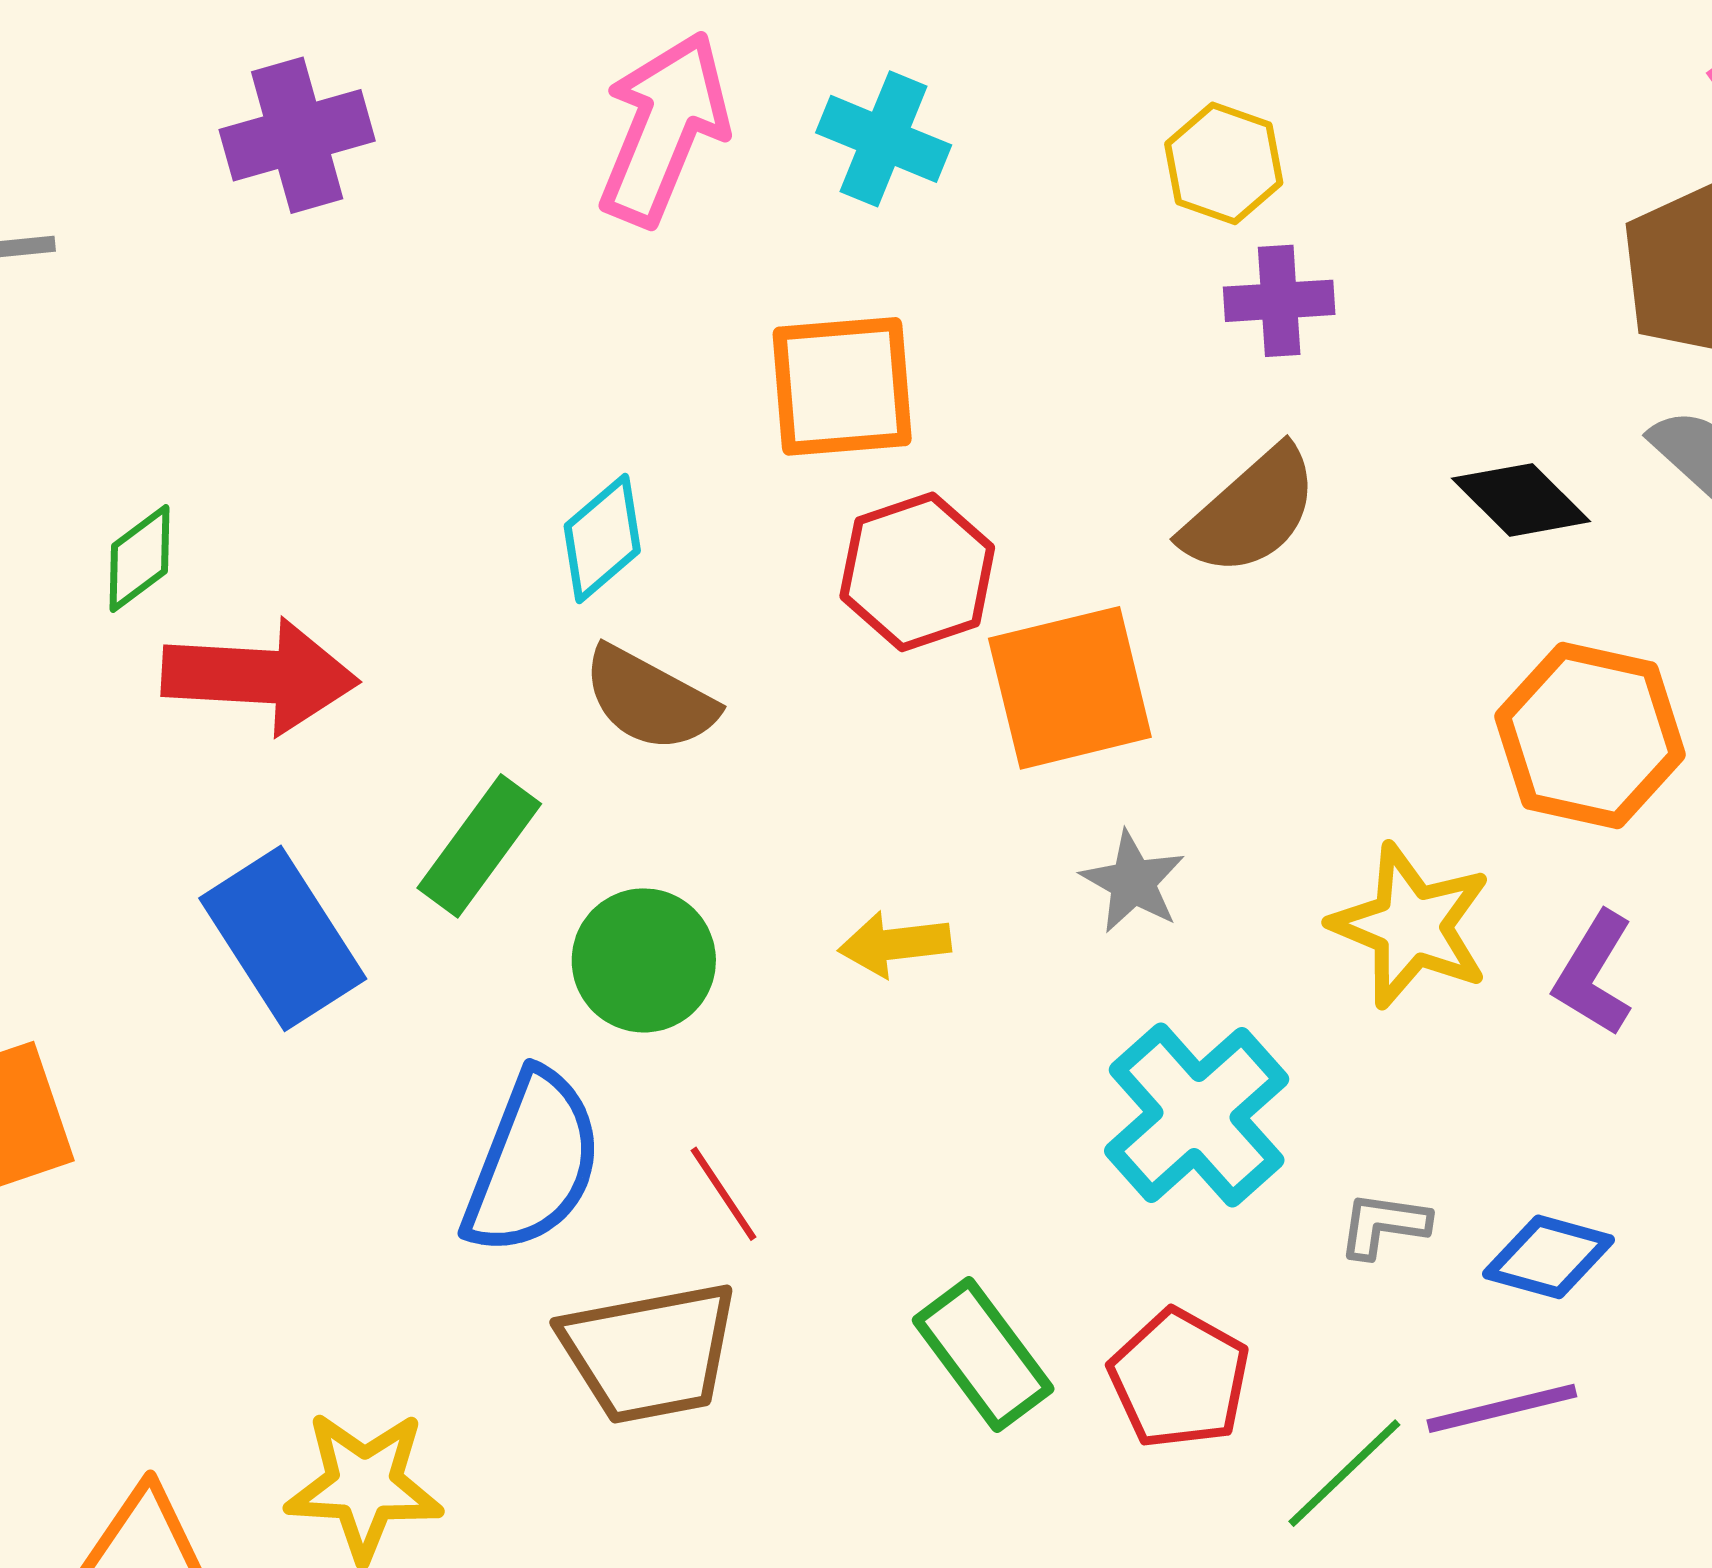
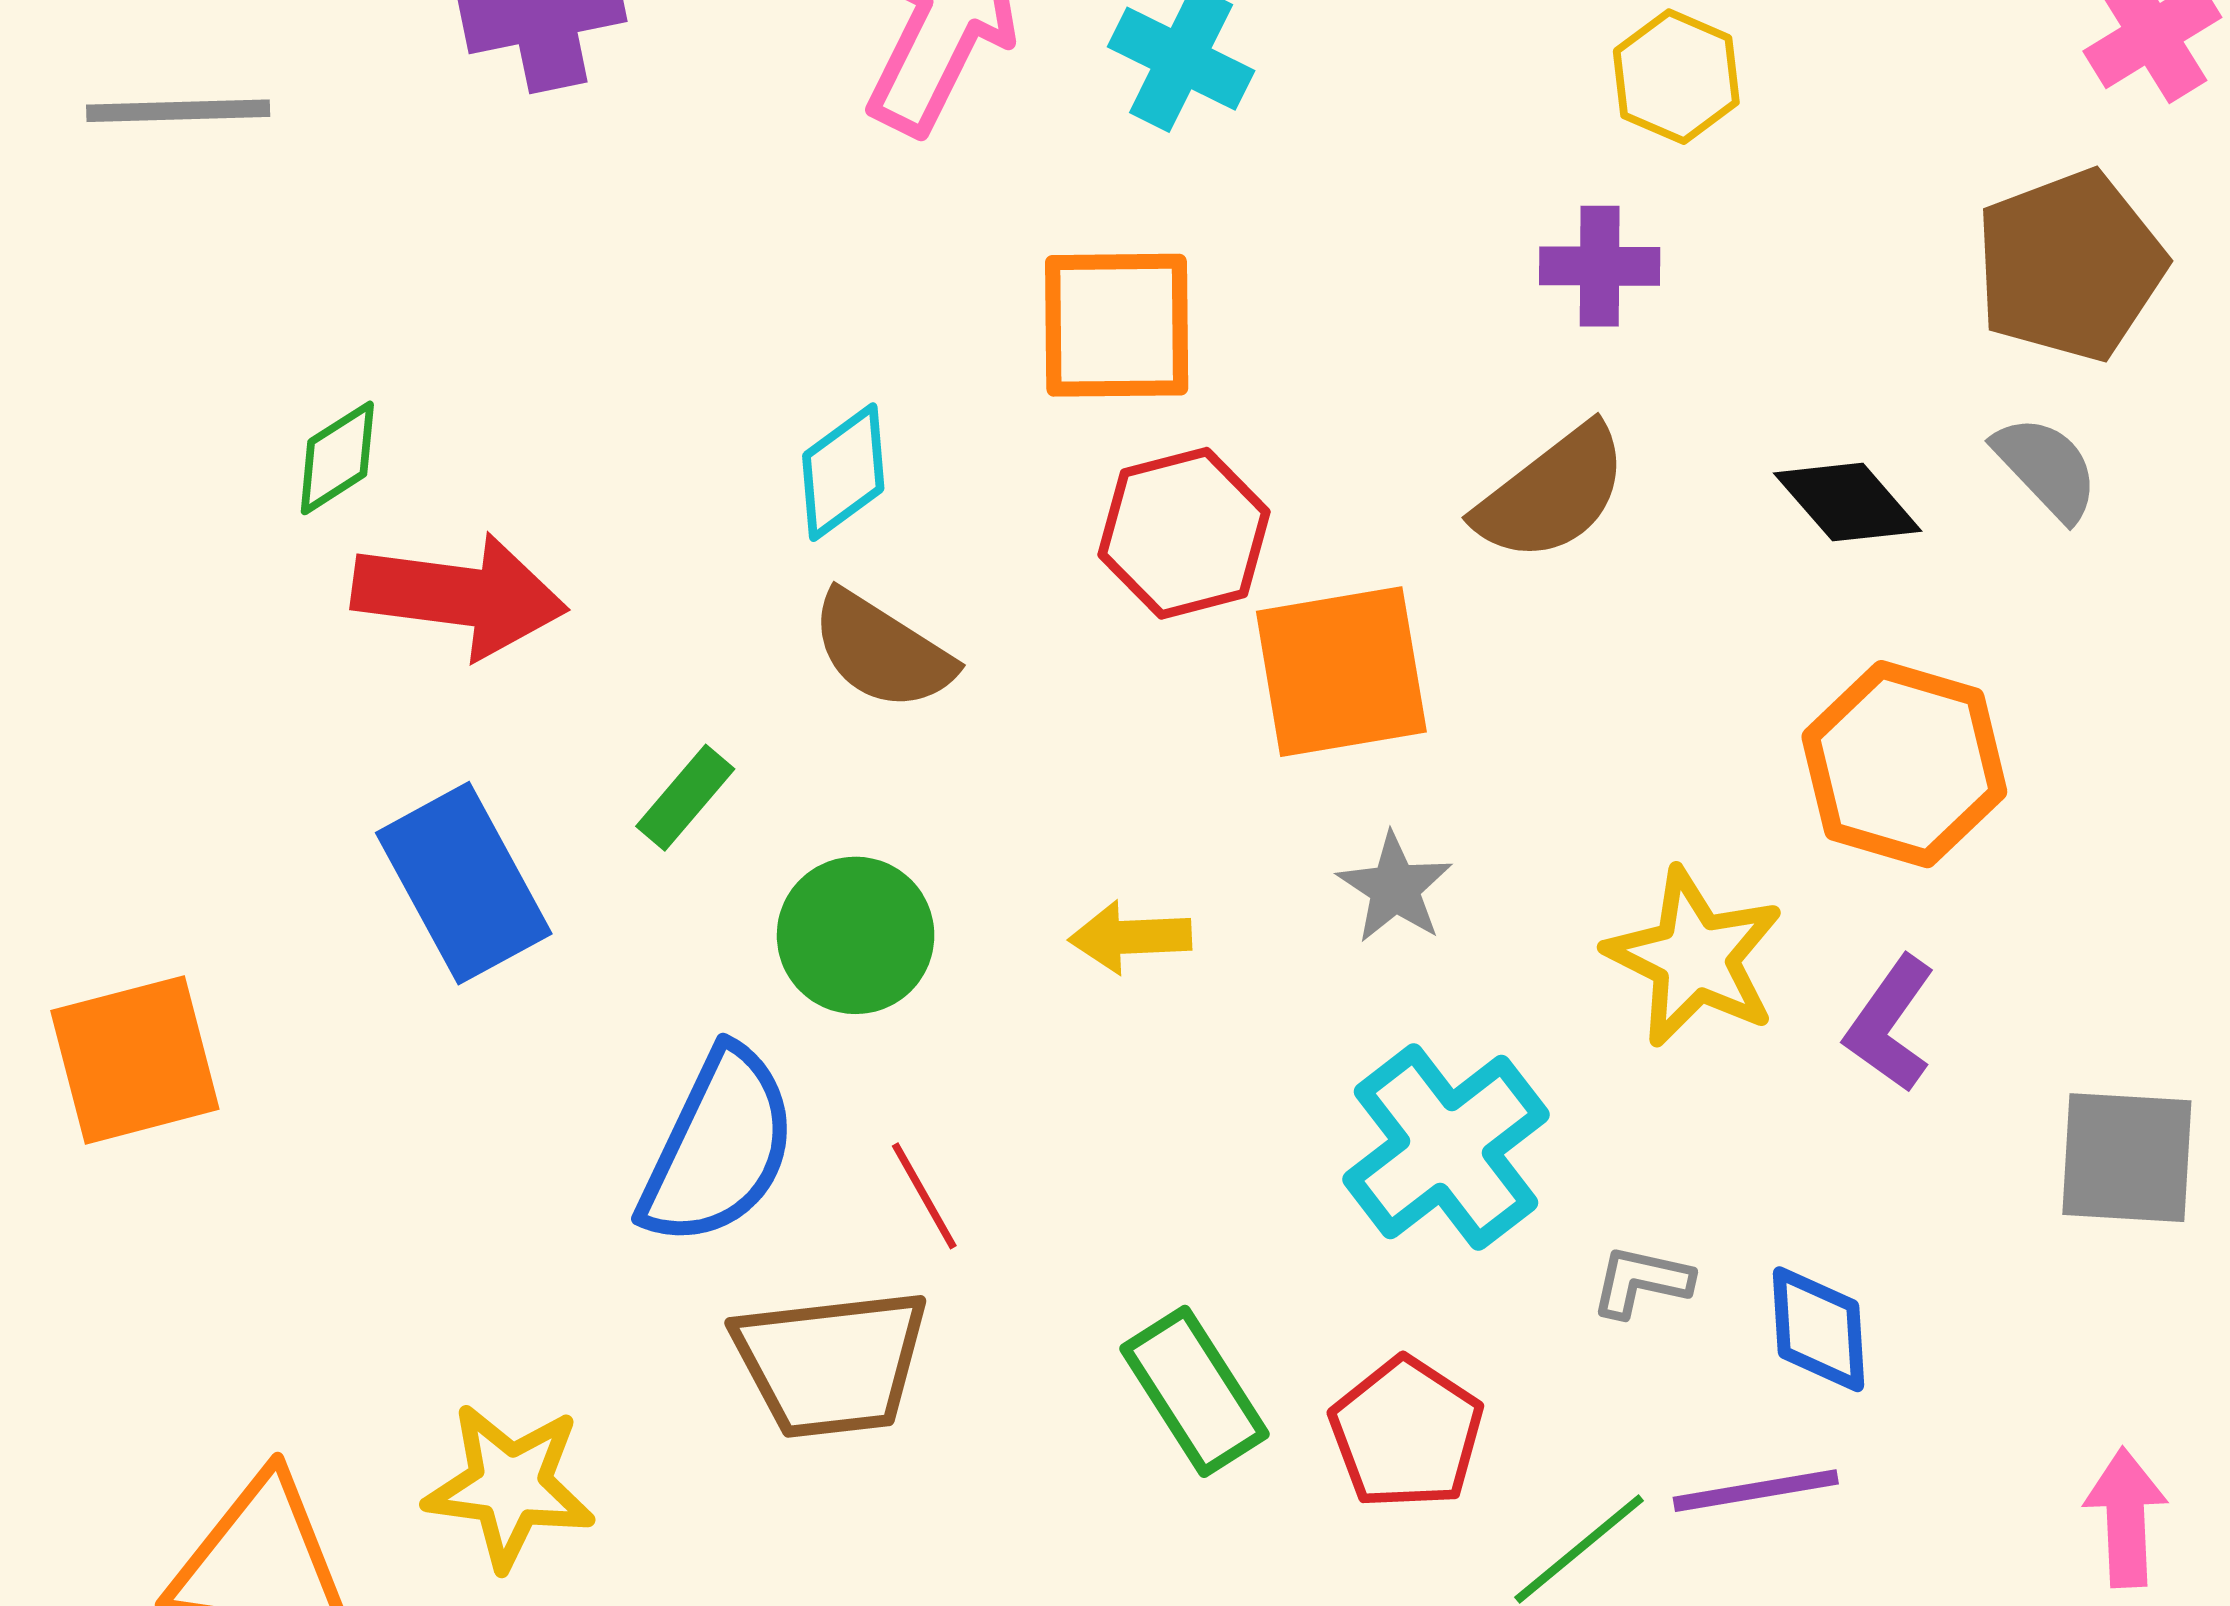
yellow hexagon: (1224, 163) -> (1676, 77), moved
green rectangle: (479, 846) -> (685, 798), size x0.7
blue diamond: (1549, 1257) -> (1818, 1329), turned 67

